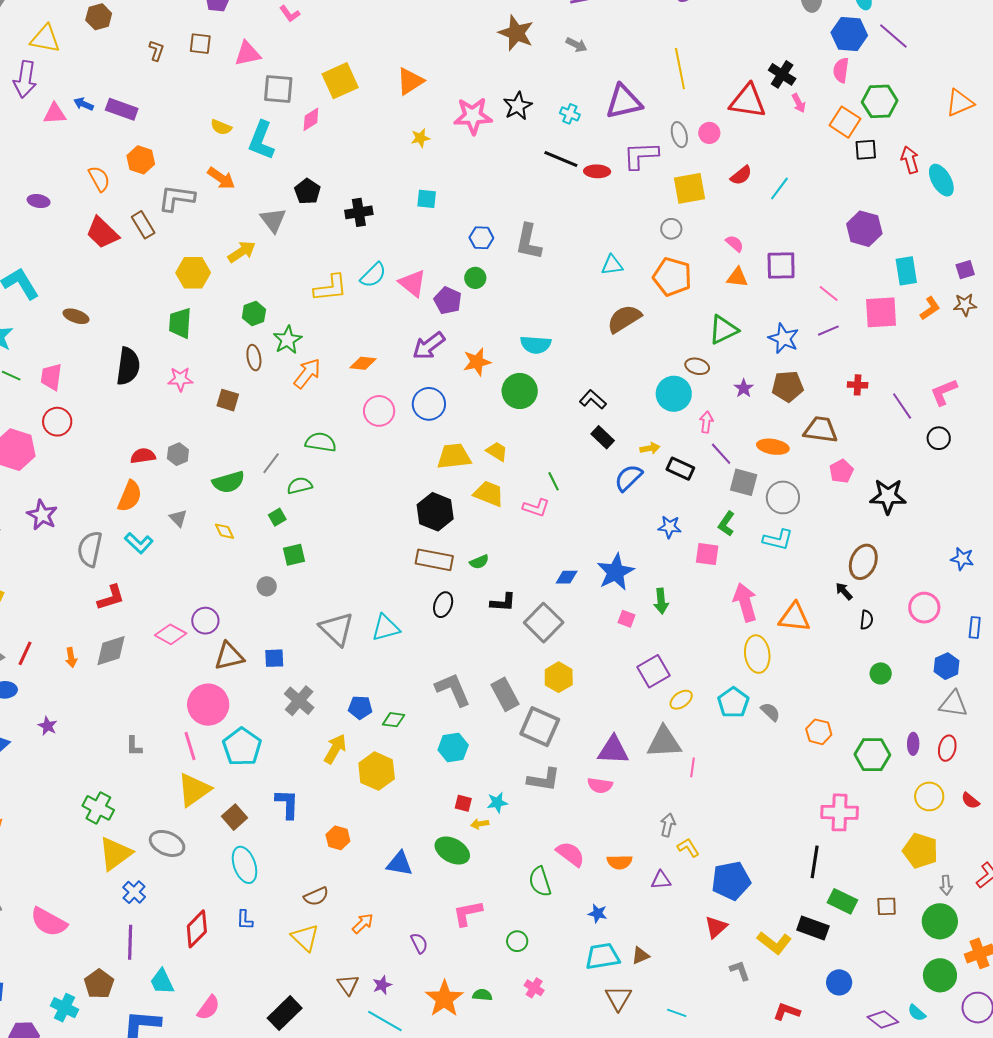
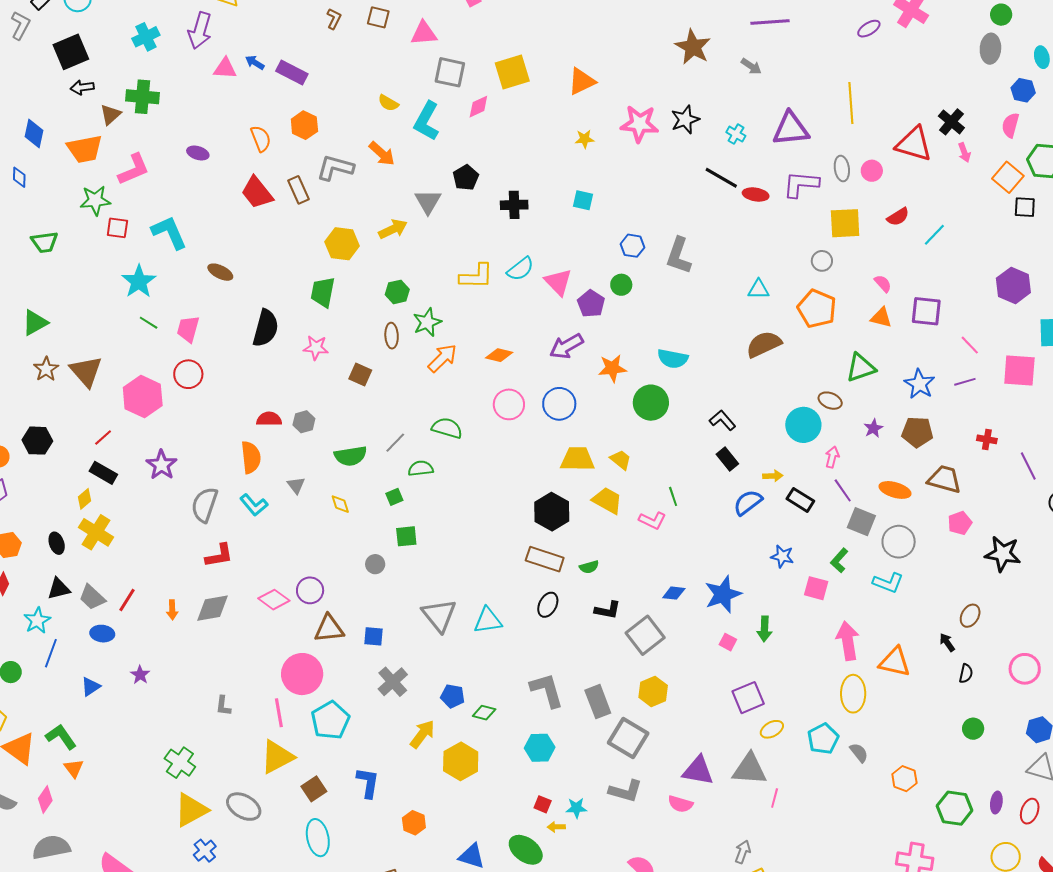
blue hexagon: (849, 34) -> (1023, 90), size x0.7
orange semicircle: (130, 496) -> (251, 457), turned -36
brown ellipse: (863, 562) -> (970, 616), size x0.7

